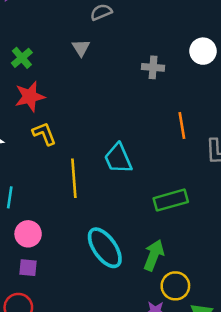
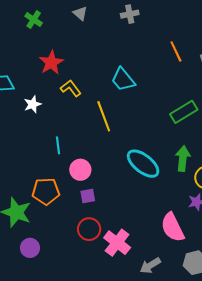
green cross: (22, 58) -> (34, 20), moved
gray cross: (153, 67) -> (130, 14), moved
cyan trapezoid: (118, 158) -> (123, 79), moved

